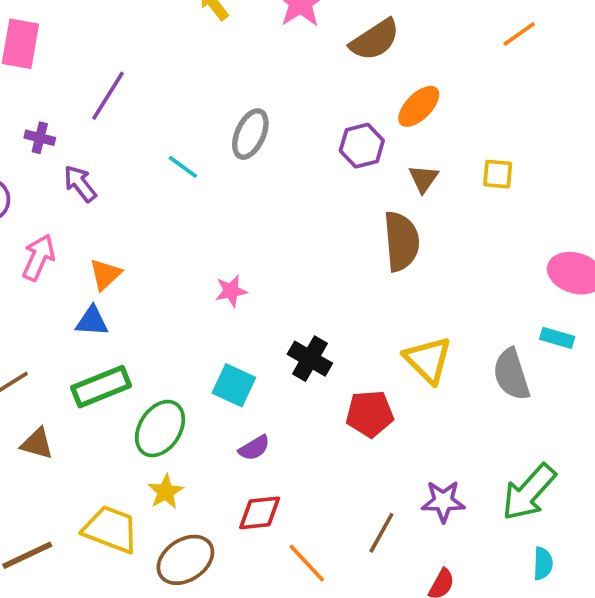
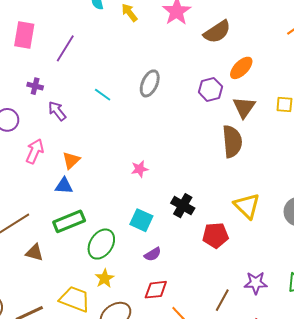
purple line: (108, 96) -> (65, 48), moved
cyan line: (183, 167) -> (103, 95), moved
brown triangle: (423, 179) -> (244, 107), size x1.4

